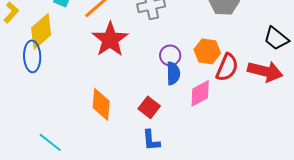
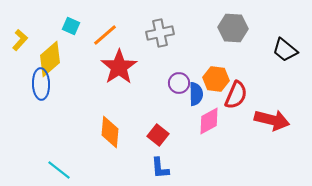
black trapezoid: (276, 38) -> (285, 50), moved
red arrow: (265, 71) -> (272, 120), moved
blue semicircle: (173, 73) -> (196, 94), moved

